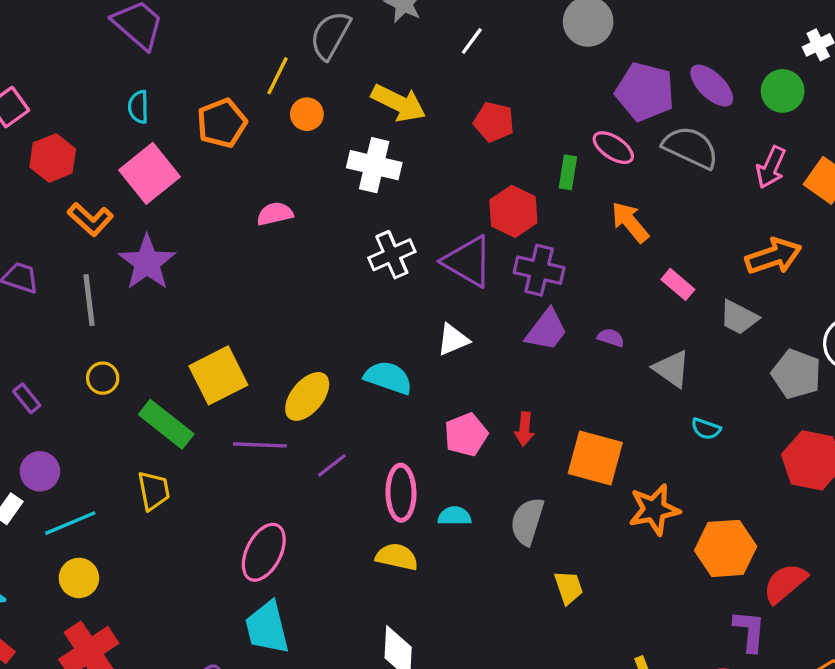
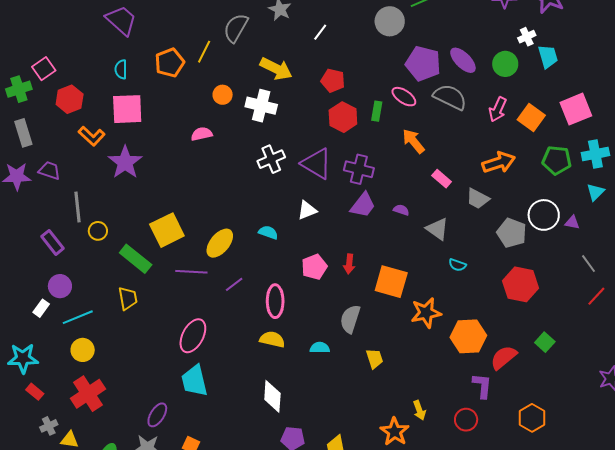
orange circle: (307, 114) -> (223, 95), moved
orange pentagon: (222, 123) -> (170, 63), moved
pink square: (150, 173) -> (127, 109), turned 36
red hexagon: (513, 211) -> (343, 117), moved
gray line: (89, 300) -> (78, 207), moved
cyan semicircle: (388, 378) -> (268, 232), size x0.7
purple rectangle: (27, 398) -> (52, 242), size x1.4
cyan semicircle: (455, 516) -> (320, 348), moved

